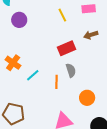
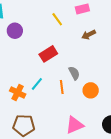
red rectangle: (66, 48) -> (48, 54), moved
orange cross: (13, 63) -> (18, 92), moved
orange circle: (87, 98) -> (91, 90), moved

